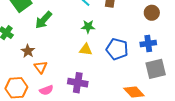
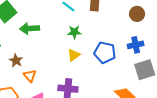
green arrow: (44, 20) -> (30, 28), turned 48
yellow triangle: (86, 49) -> (74, 55), turned -40

